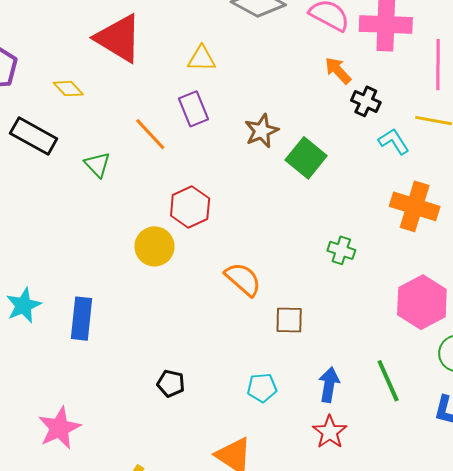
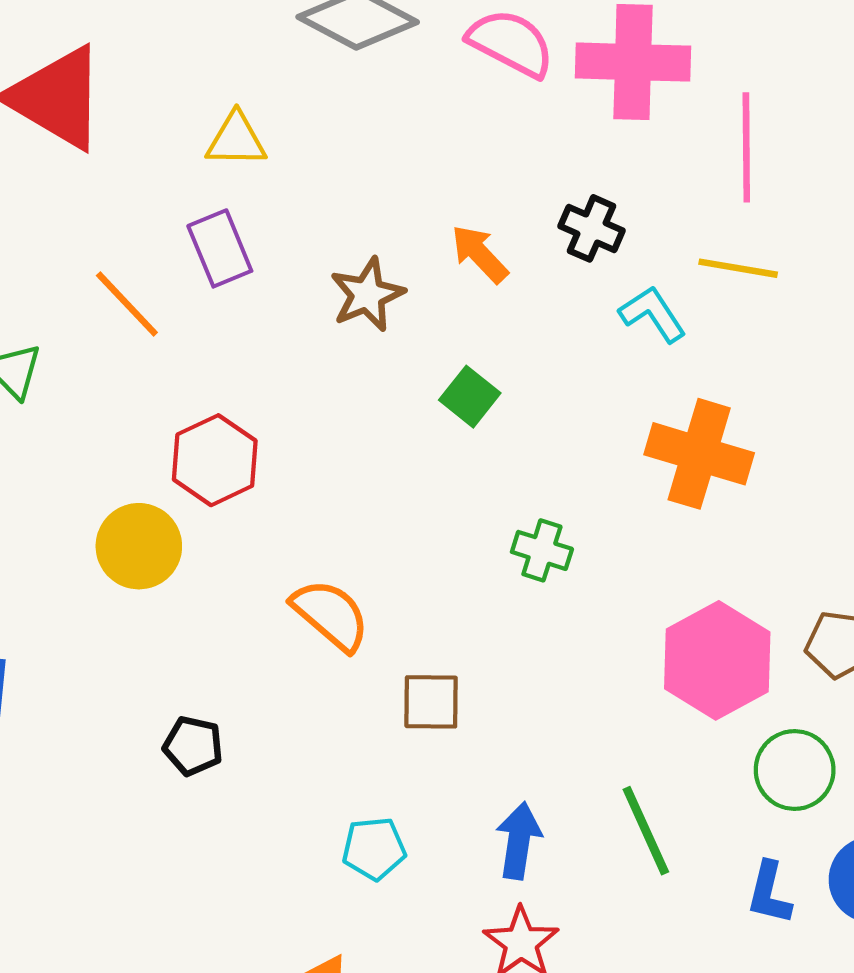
orange arrow: (338, 70) -> (479, 254), moved
green square: (306, 158) -> (470, 397), moved, size x0.7
black pentagon: (171, 383) -> (193, 746), moved

